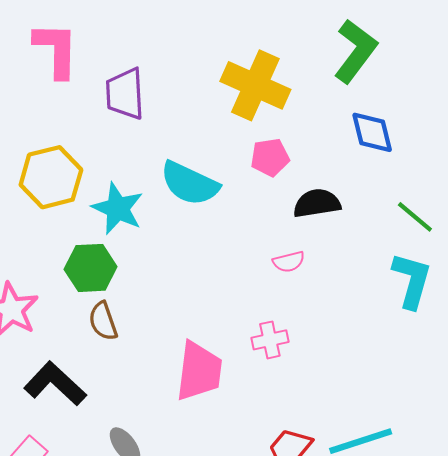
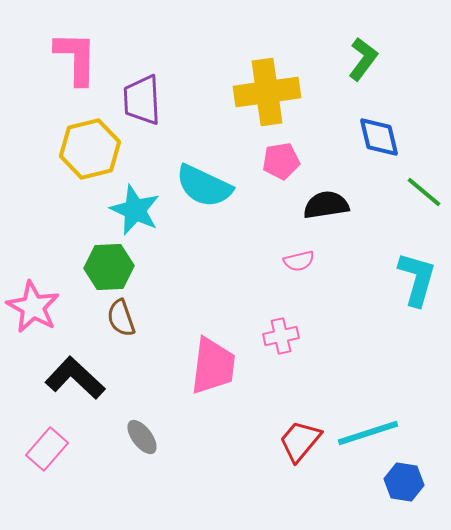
green L-shape: (355, 51) -> (363, 59), size x0.7
yellow cross: (255, 85) -> (267, 92), turned -32
yellow hexagon: (51, 177) -> (90, 149), moved
green line: (415, 217) -> (424, 192), moved

